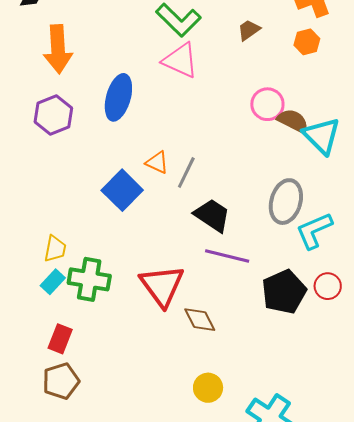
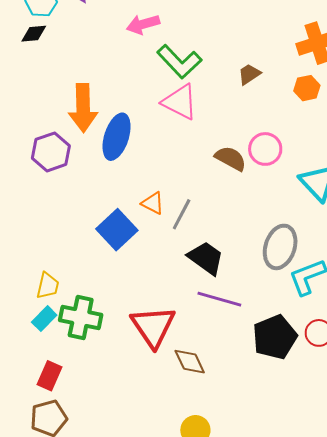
orange arrow: (58, 49) -> (83, 108), moved
brown semicircle: (293, 121) -> (231, 158), moved

